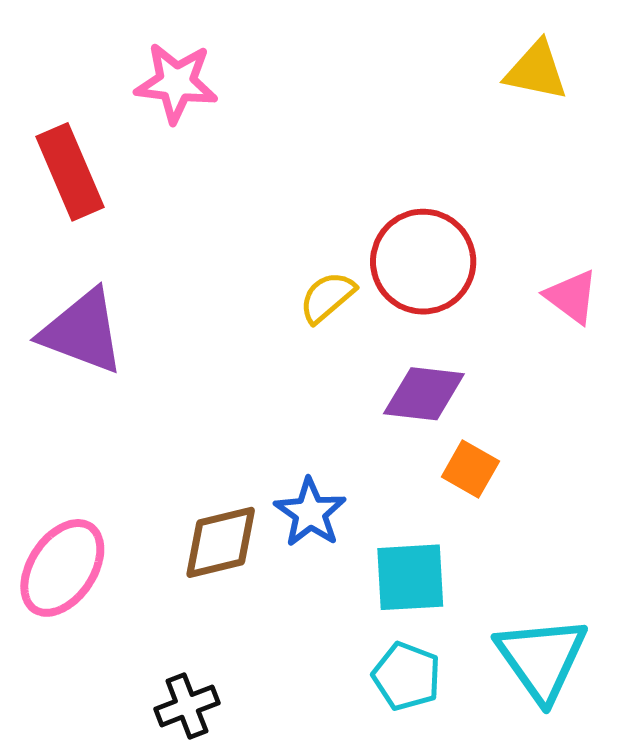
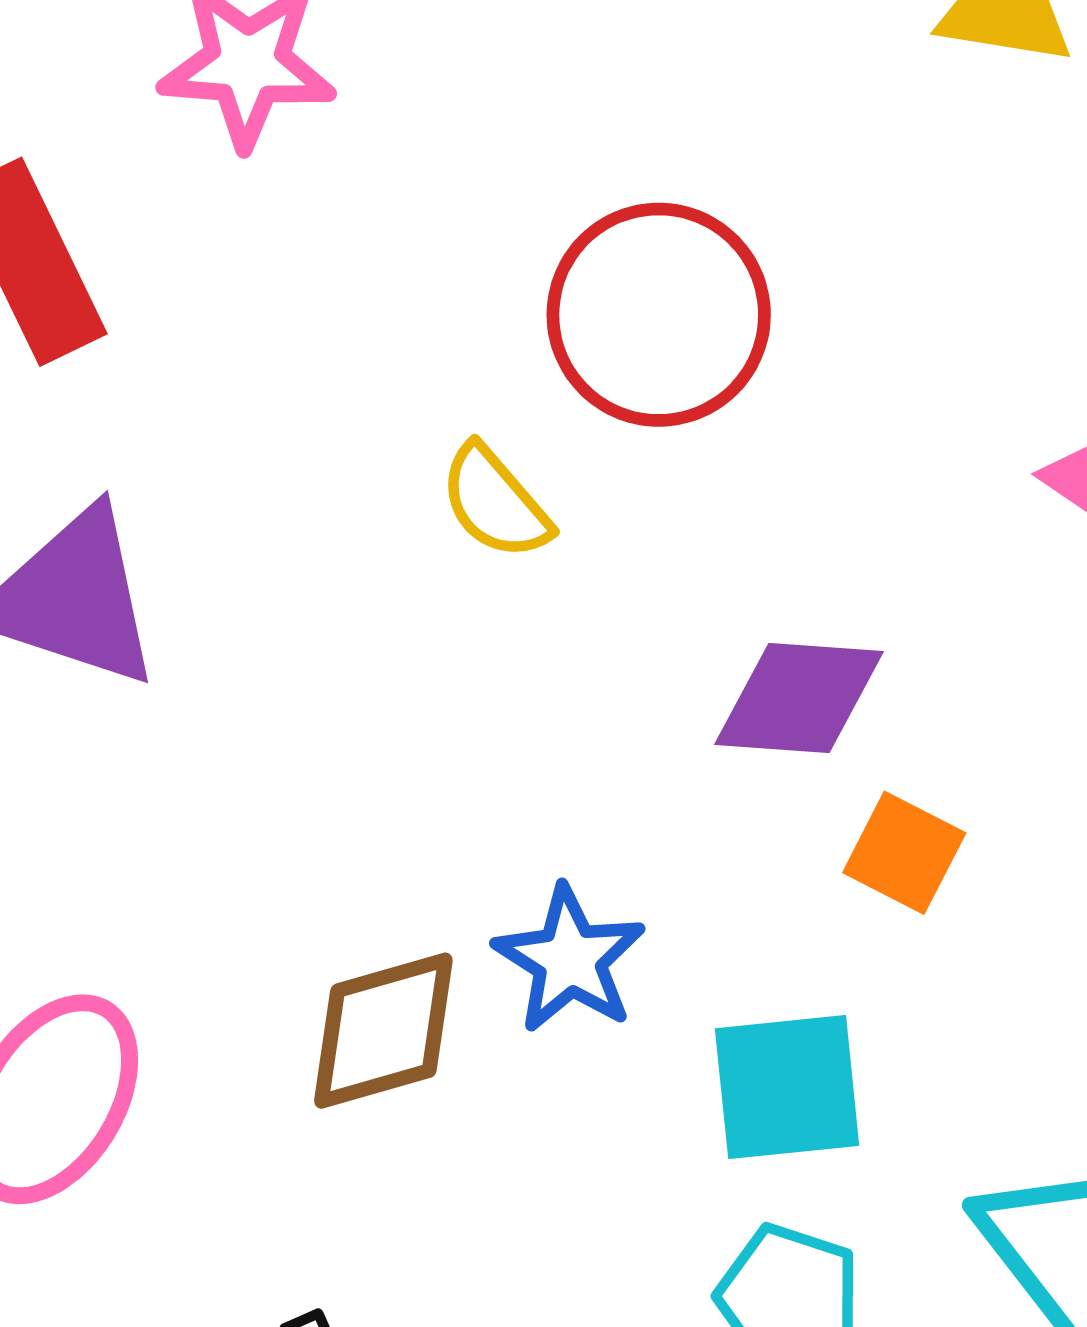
red circle: (423, 262) -> (659, 315), moved
yellow semicircle: (327, 297) -> (495, 502), moved, turned -88

